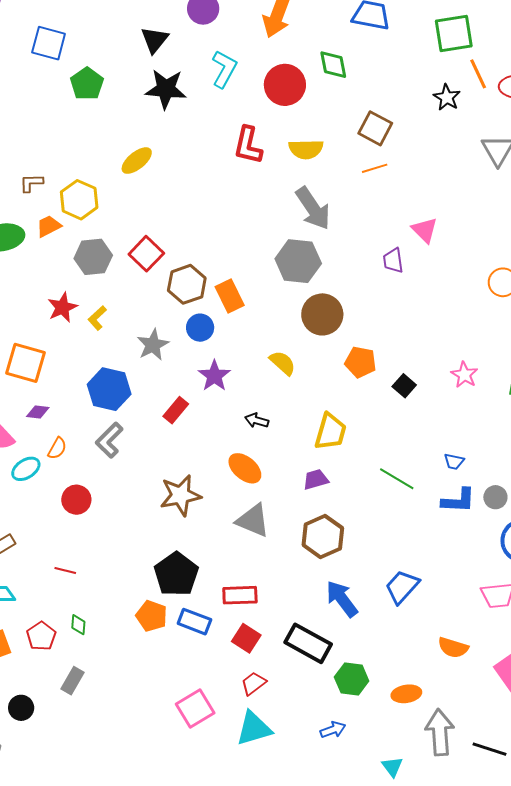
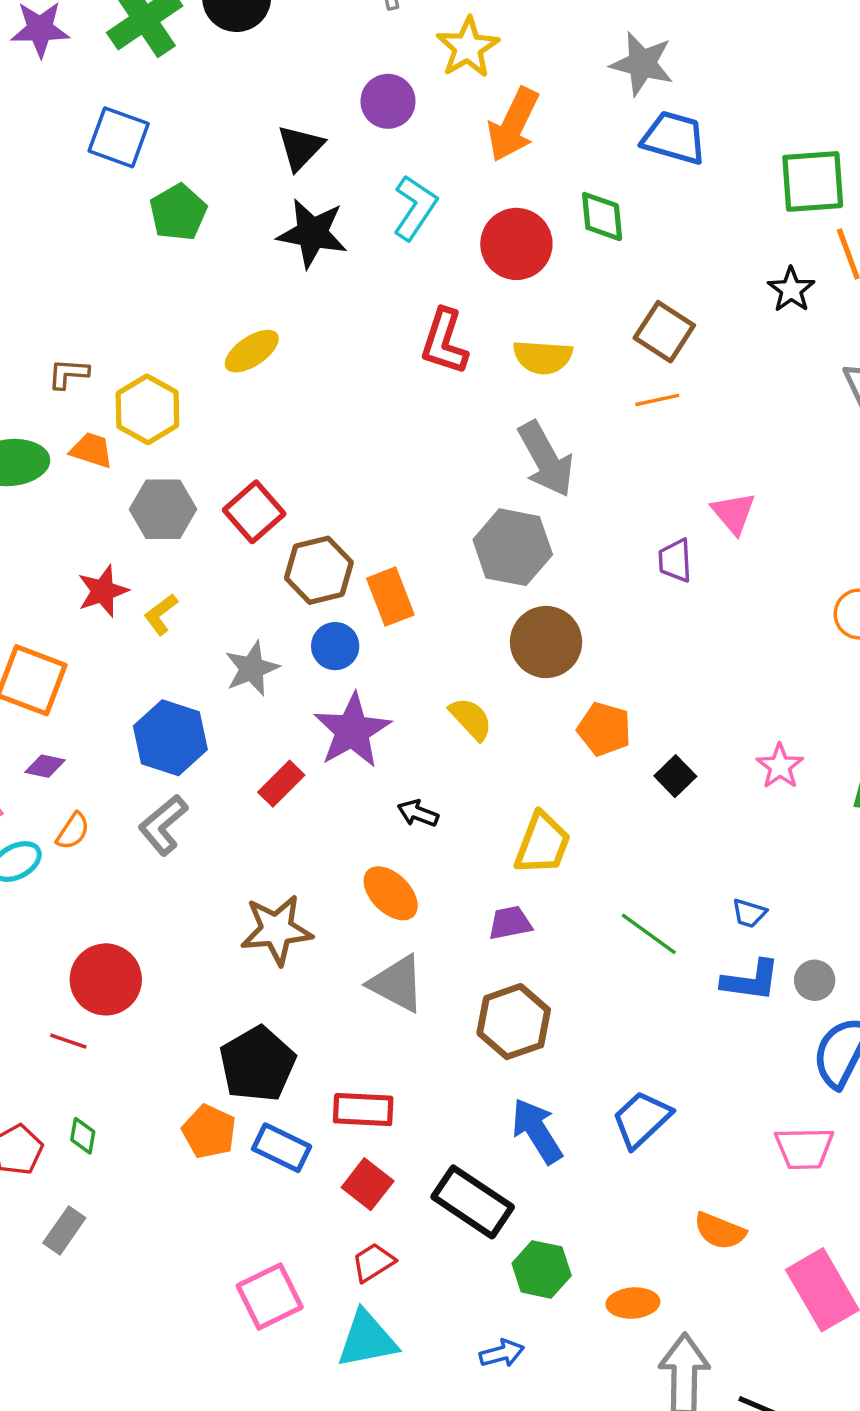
orange trapezoid: (49, 226) -> (91, 450), turned 40
purple star: (214, 376) -> (352, 731), size x1.4
red circle: (76, 500) -> (106, 979), moved, size x1.4

